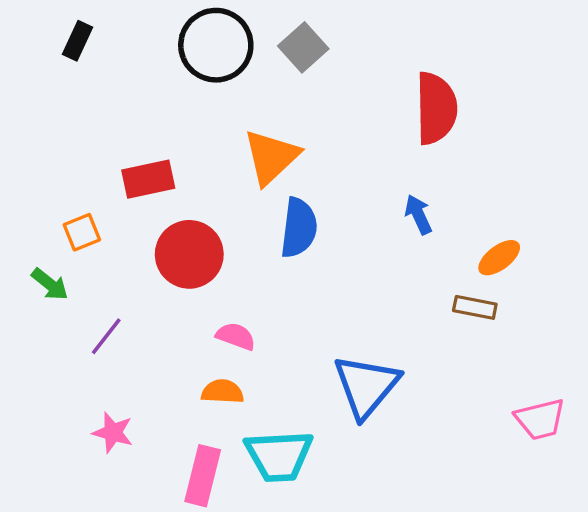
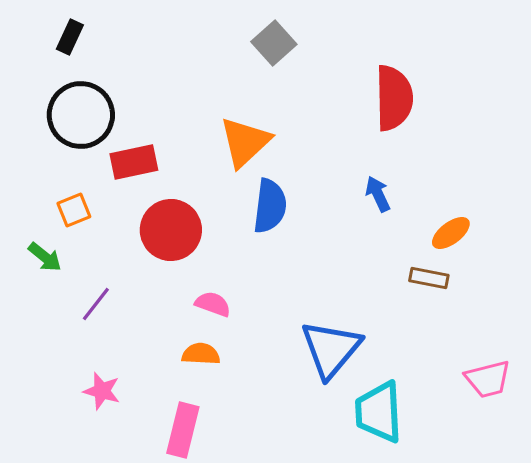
black circle: (216, 45) -> (81, 115), moved
cyan trapezoid: (279, 456) -> (379, 412), moved, turned 90

